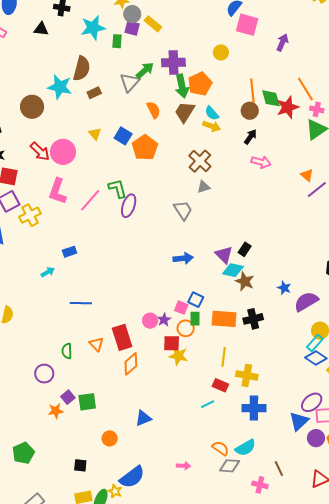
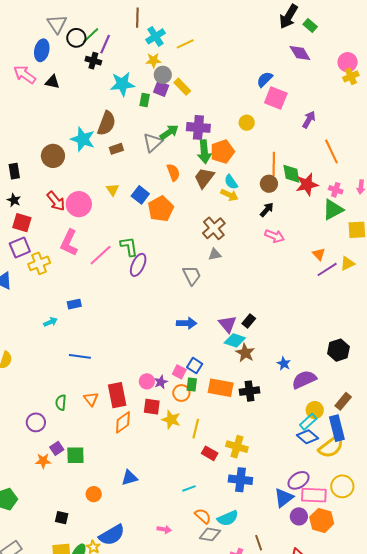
black triangle: (41, 29) -> (52, 82), moved
orange line: (305, 89) -> (331, 152), moved
red square: (172, 343) -> (152, 407), moved
yellow line: (224, 357) -> (196, 429), moved
cyan line: (208, 404) -> (189, 488), moved

